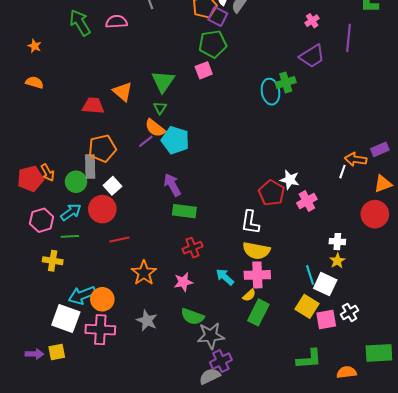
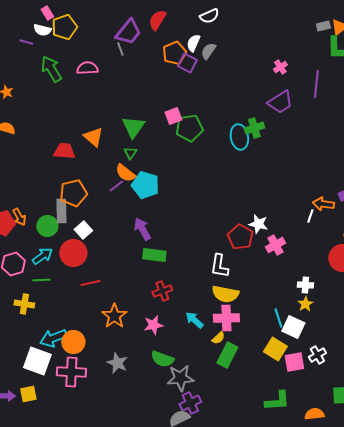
green pentagon: (213, 44) -> (189, 128), moved

